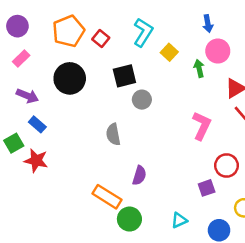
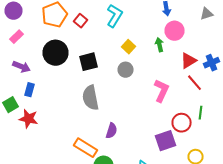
yellow square: (169, 52) -> (128, 47), moved
black square: (124, 76) -> (88, 62), moved
gray circle: (142, 100) -> (126, 70), moved
blue rectangle: (37, 124) -> (30, 90), turned 64
gray semicircle: (113, 134) -> (90, 98), size x1.4
purple square: (207, 188) -> (166, 141), size x1.5

